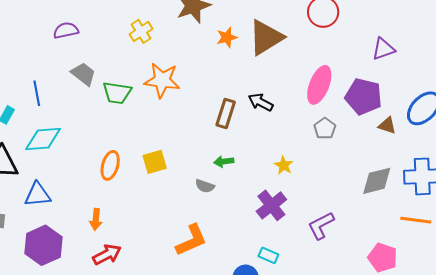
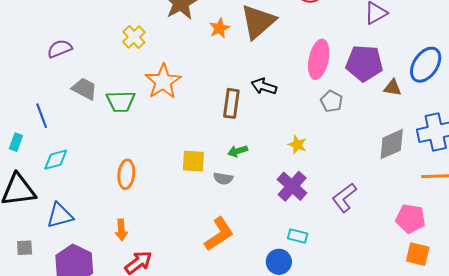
orange star: (162, 80) -> (163, 82), turned -30
cyan diamond: (43, 139) -> (56, 160), size x0.7
yellow square: (155, 162) -> (193, 161), moved, turned 30

